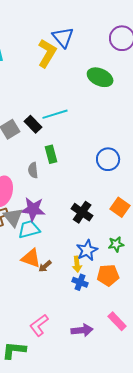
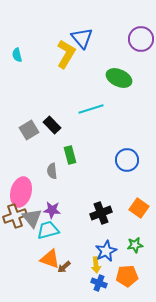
cyan line: (55, 114) -> (91, 109), moved
purple star: (33, 209) -> (52, 210), size x0.7
black cross: (82, 212) -> (101, 213), turned 35

